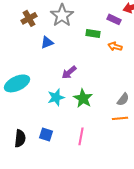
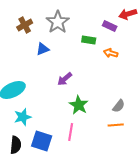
cyan star: (56, 97) -> (23, 117), moved
blue square: (46, 134) -> (42, 141), size x1.5
pink line: (81, 136) -> (71, 132), moved

